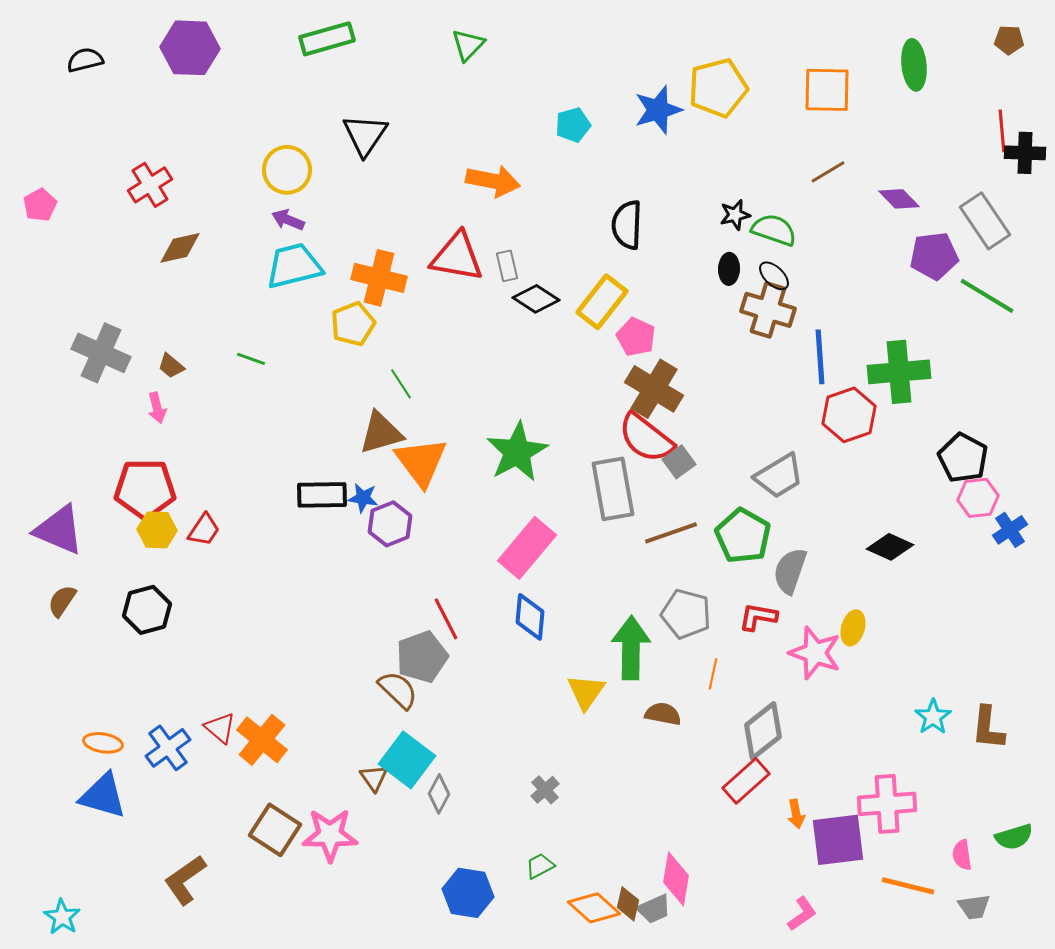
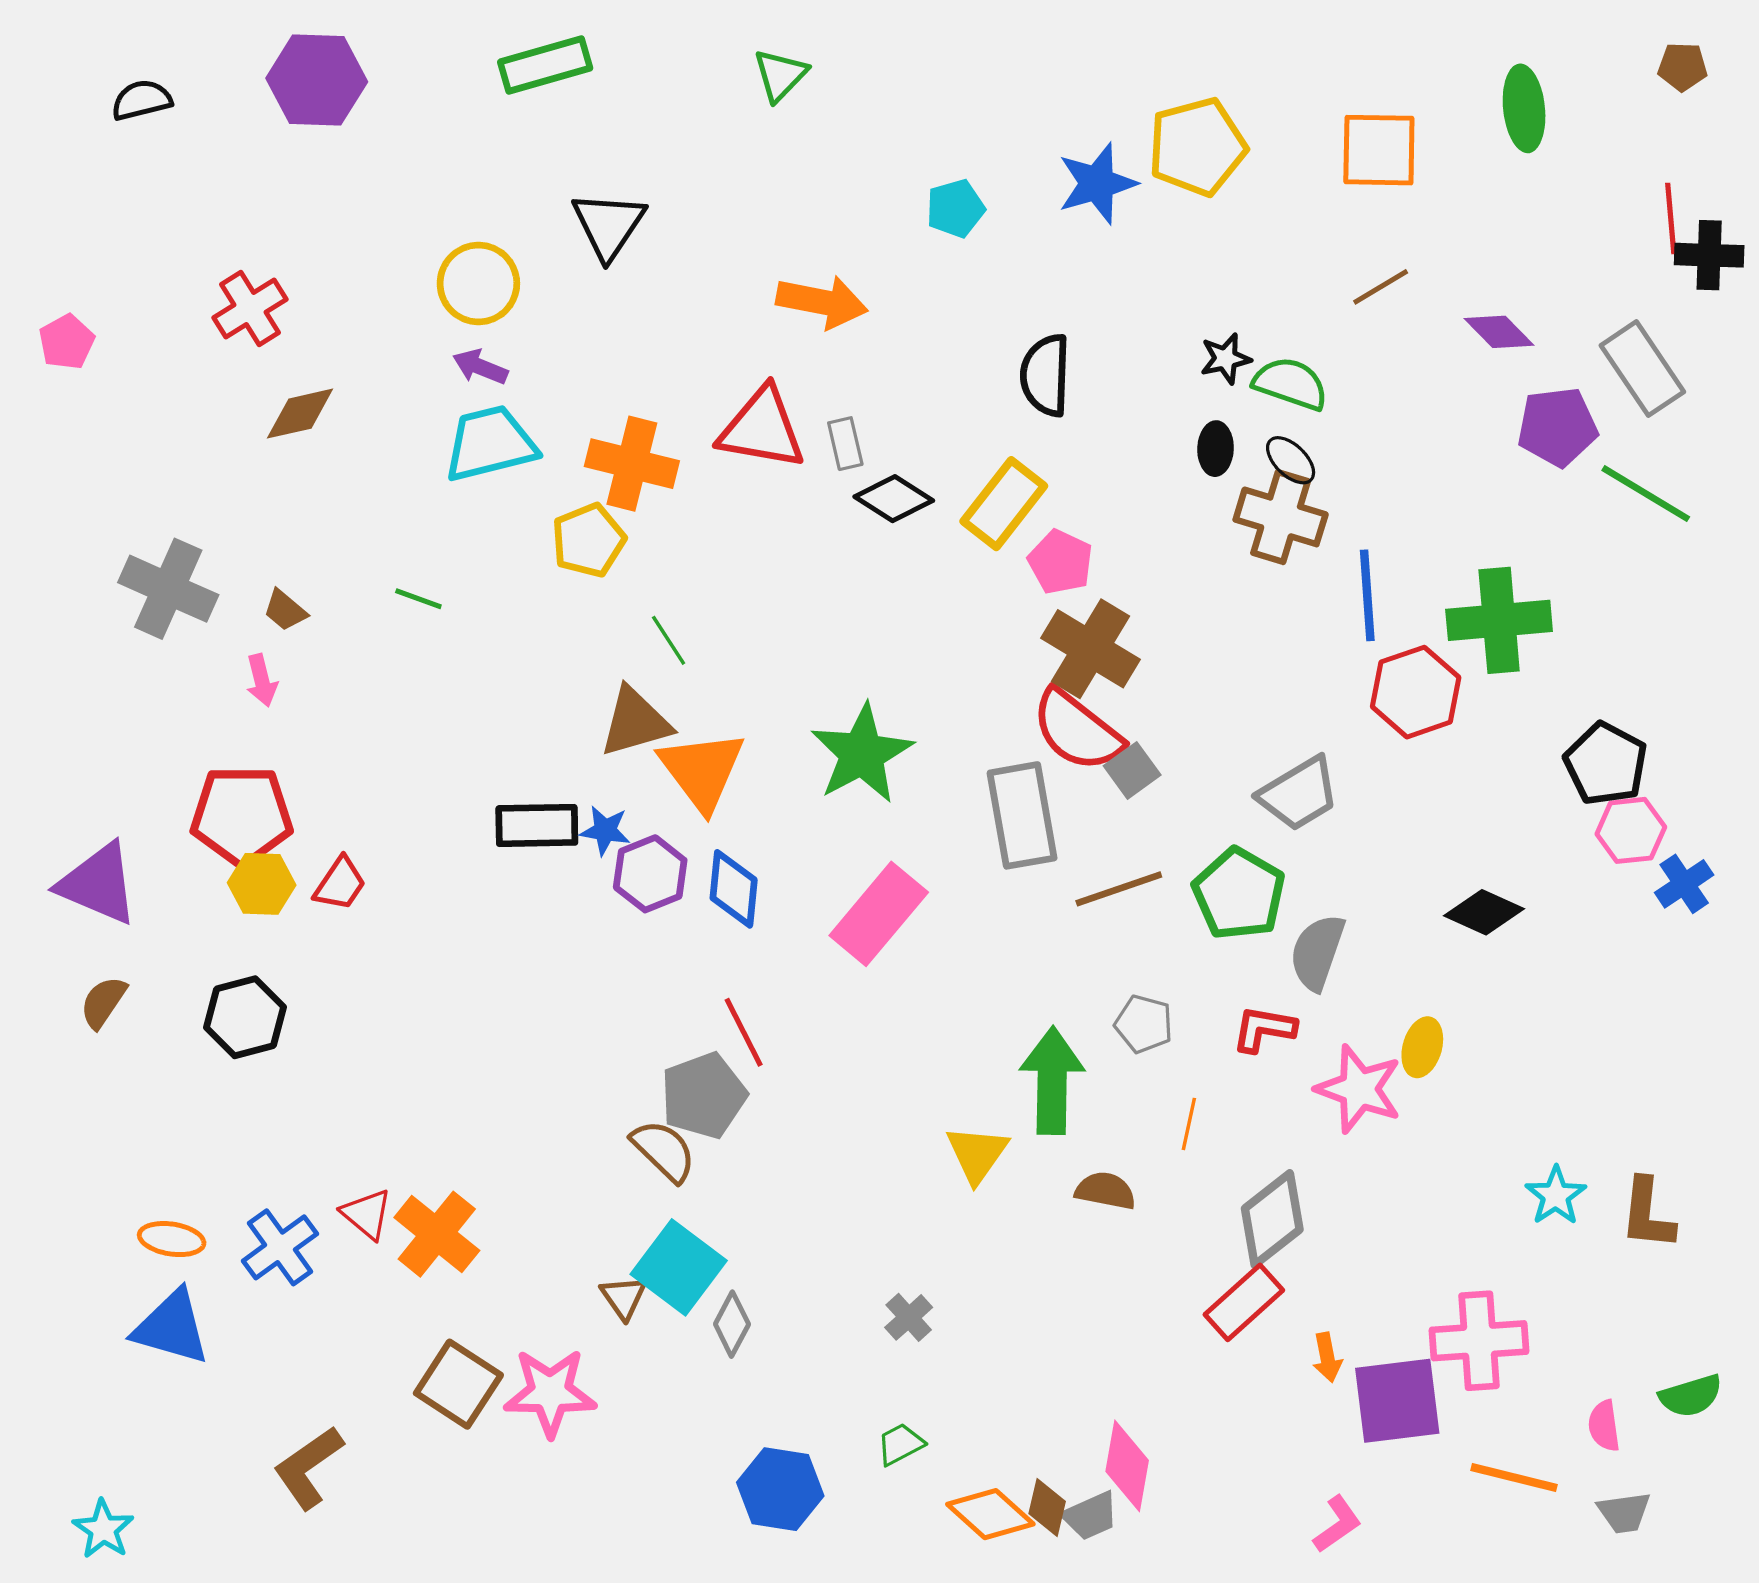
gray pentagon: (686, 614) -> (1144, 1024), size x0.7
blue diamond: (530, 617) -> (734, 889), moved

